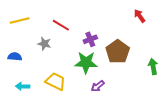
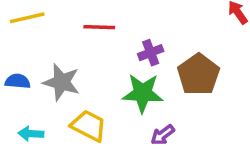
red line: (61, 25) -> (99, 27), turned -30
gray star: (44, 44) -> (62, 82), moved, size x1.5

